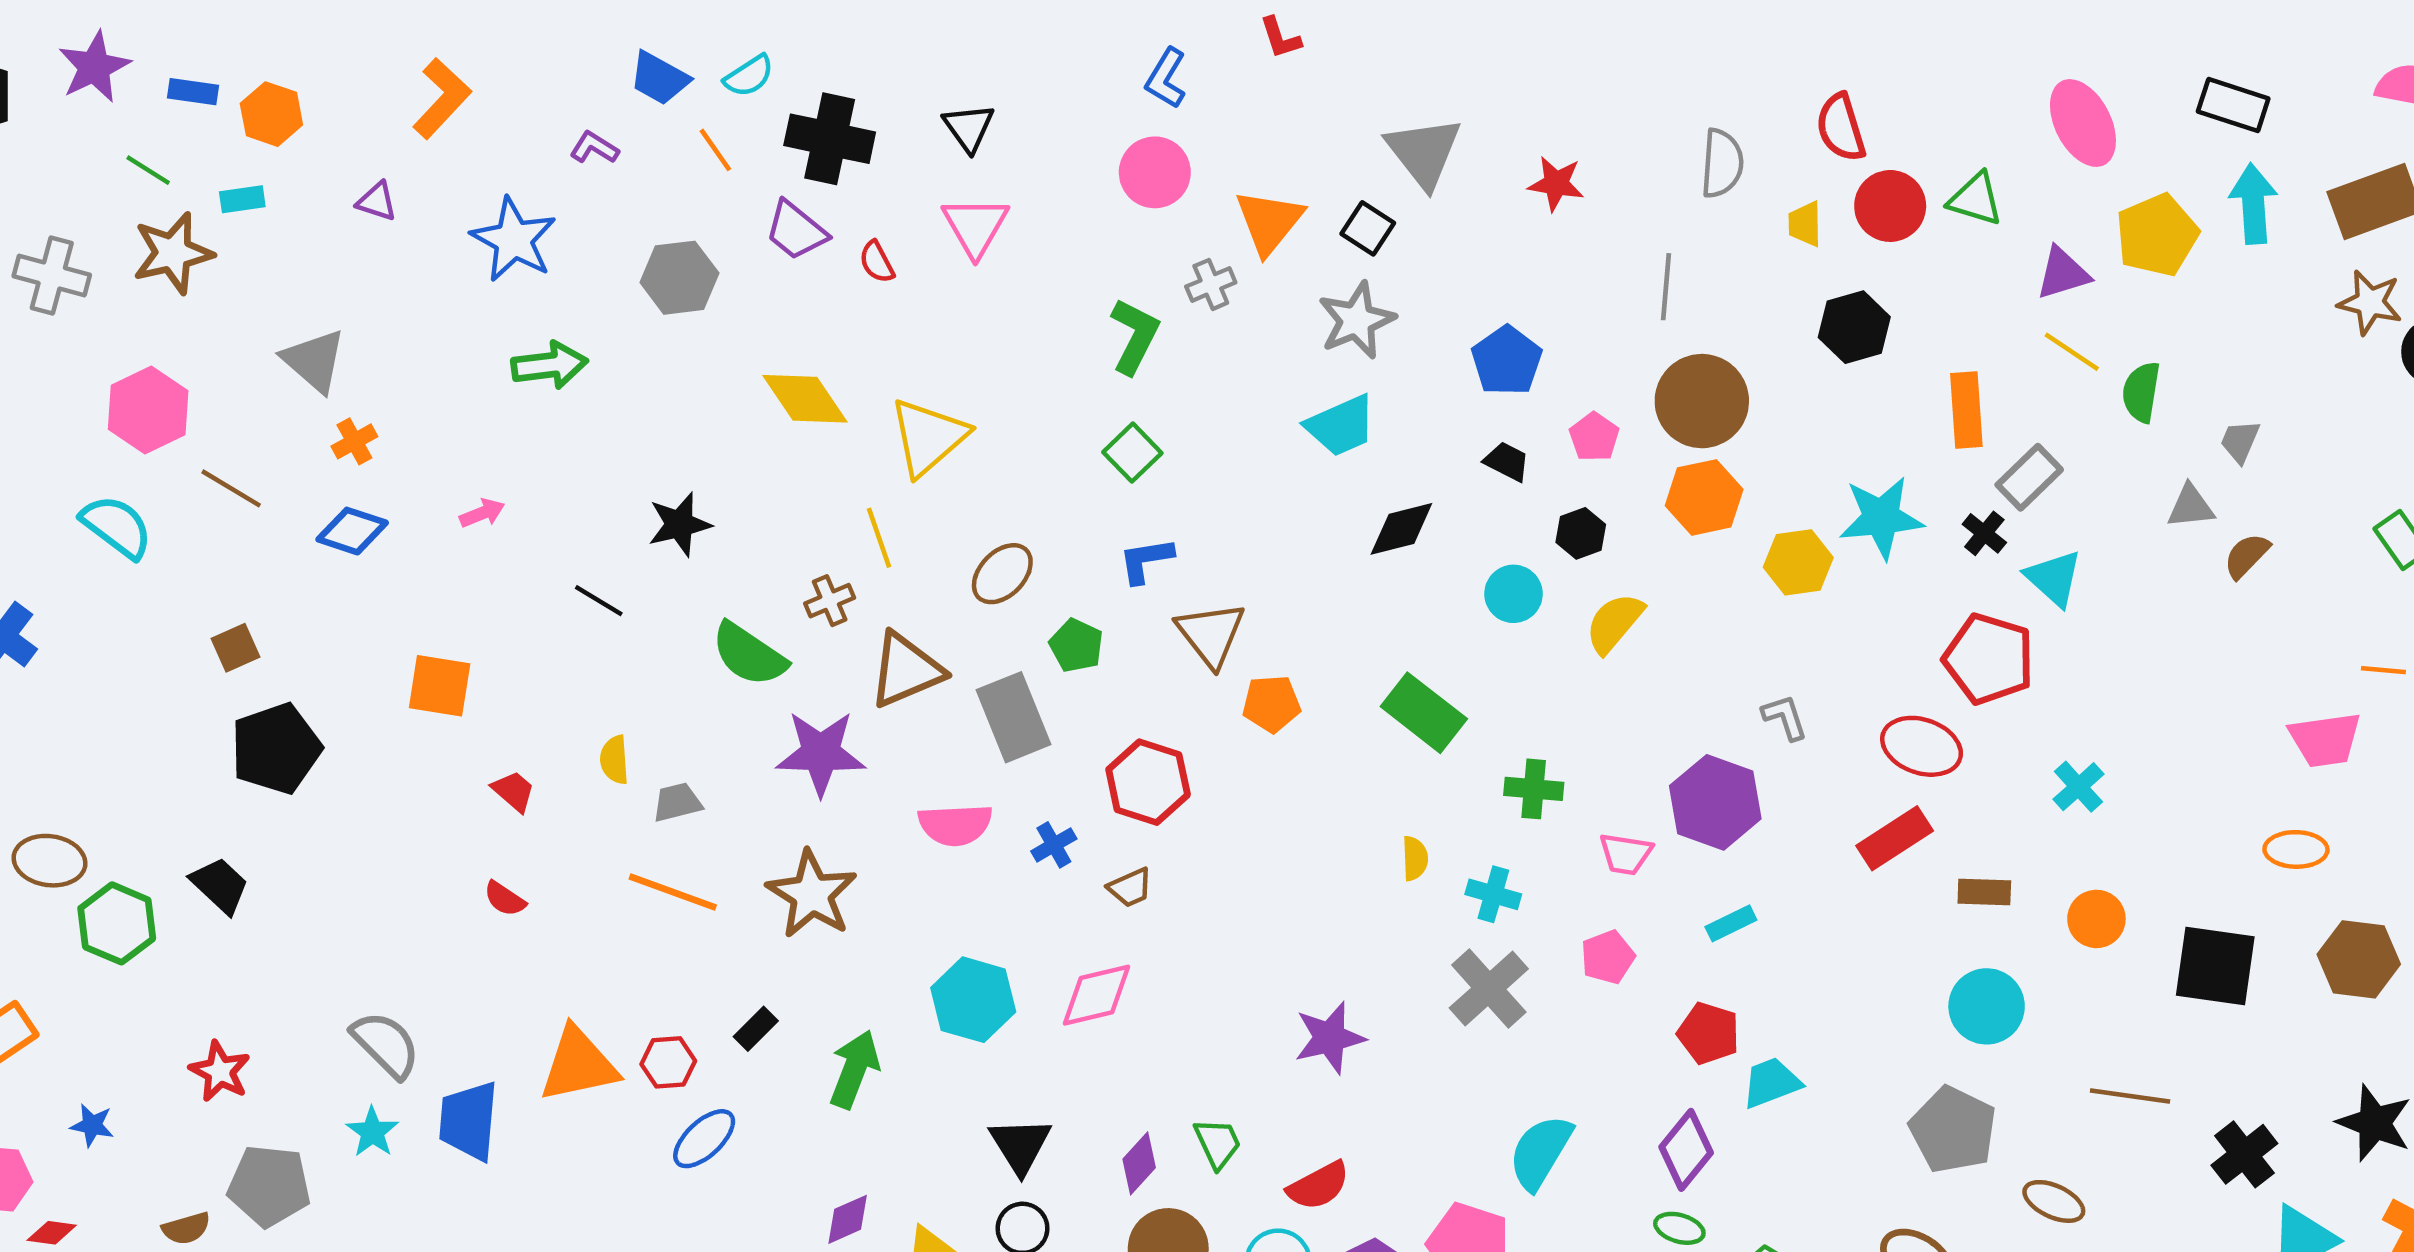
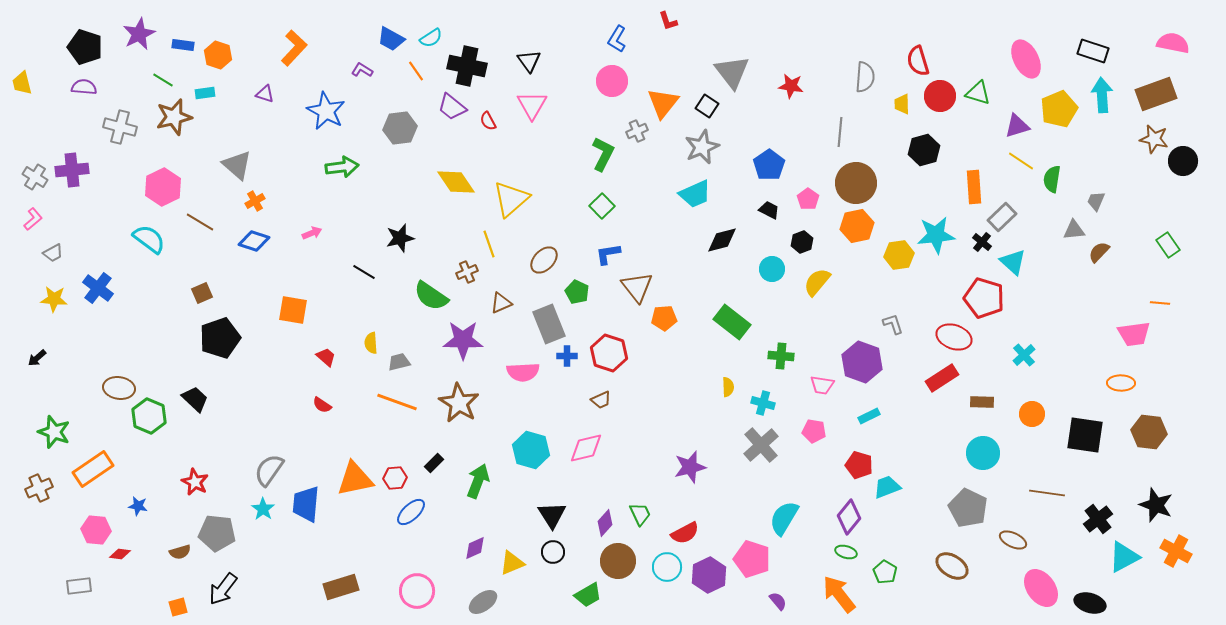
brown triangle: (906, 670) -> (501, 303), size x0.6
blue cross: (1054, 845) -> (567, 356), moved, turned 30
pink pentagon: (1608, 957) -> (814, 431), turned 30
gray semicircle: (386, 1044) -> (269, 470), turned -100

